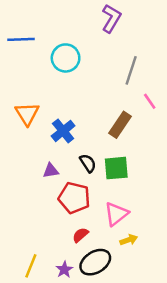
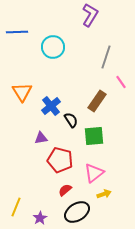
black semicircle: (88, 163) -> (71, 120), moved
yellow line: (31, 266) -> (16, 207), moved
purple star: (64, 270) -> (40, 218), moved

